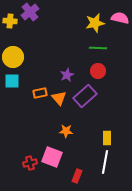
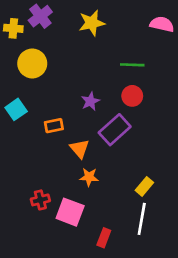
yellow star: (95, 23) -> (92, 23), moved
yellow circle: (13, 57) -> (32, 63), moved
cyan square: (12, 81) -> (16, 109), turned -35
orange triangle: (59, 98) -> (80, 149), moved
yellow rectangle: (107, 138) -> (144, 186), turned 40
red cross: (30, 163) -> (40, 200), moved

